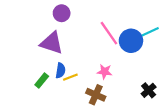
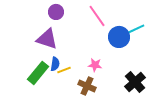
pink line: (109, 33) -> (97, 16), moved
green rectangle: (42, 80) -> (38, 73), size x1.6
black cross: (149, 90) -> (135, 82), size x1.5

